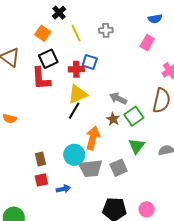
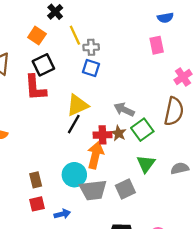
gray cross: (106, 30) -> (91, 47), moved
pink rectangle: (147, 43) -> (157, 45), turned -42
red cross: (76, 69) -> (103, 135), moved

